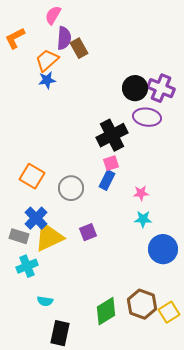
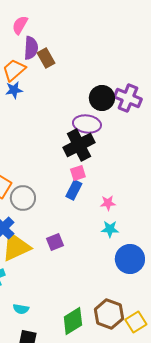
purple ellipse: (147, 117) -> (87, 124), moved
gray circle: (71, 188) -> (23, 198), moved
cyan semicircle: (45, 301) -> (21, 309), moved

